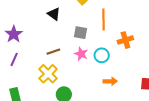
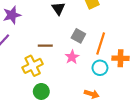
orange line: (104, 19) -> (101, 44), moved
cyan circle: (102, 55) -> (100, 68), moved

